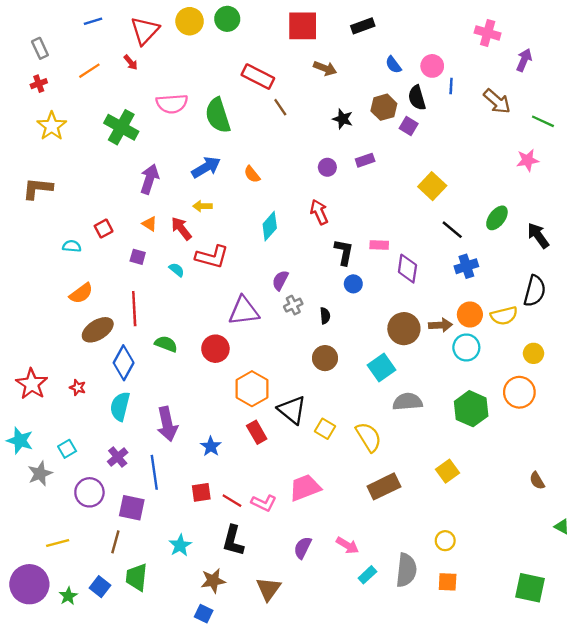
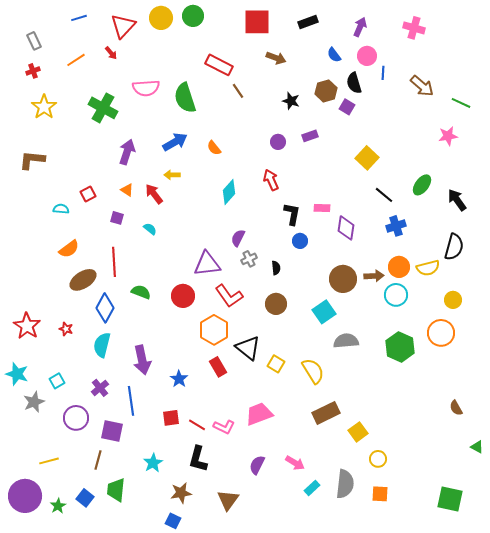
purple arrow: (524, 60) -> (360, 27), moved
red L-shape: (212, 257) -> (229, 296), moved, turned 40
yellow square: (448, 471) -> (358, 432), moved

